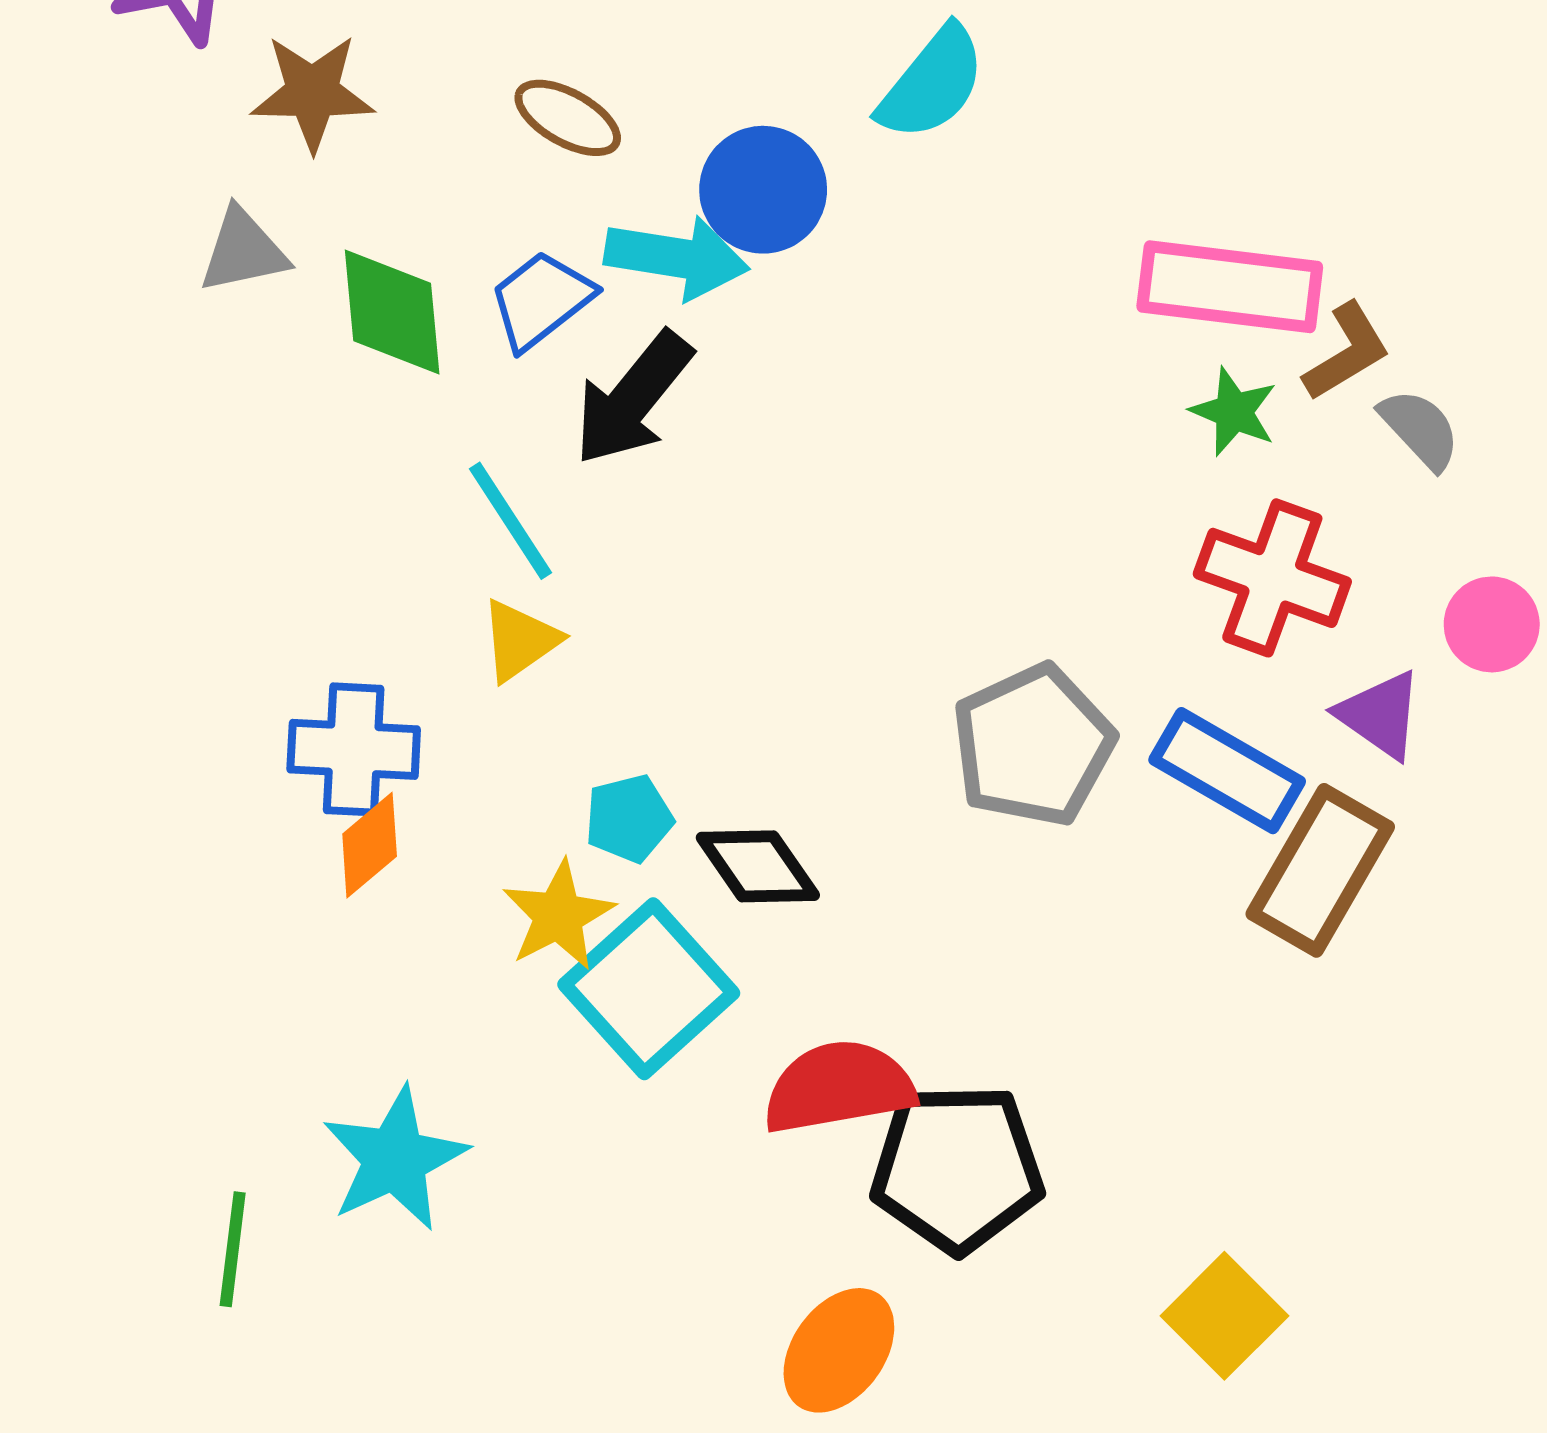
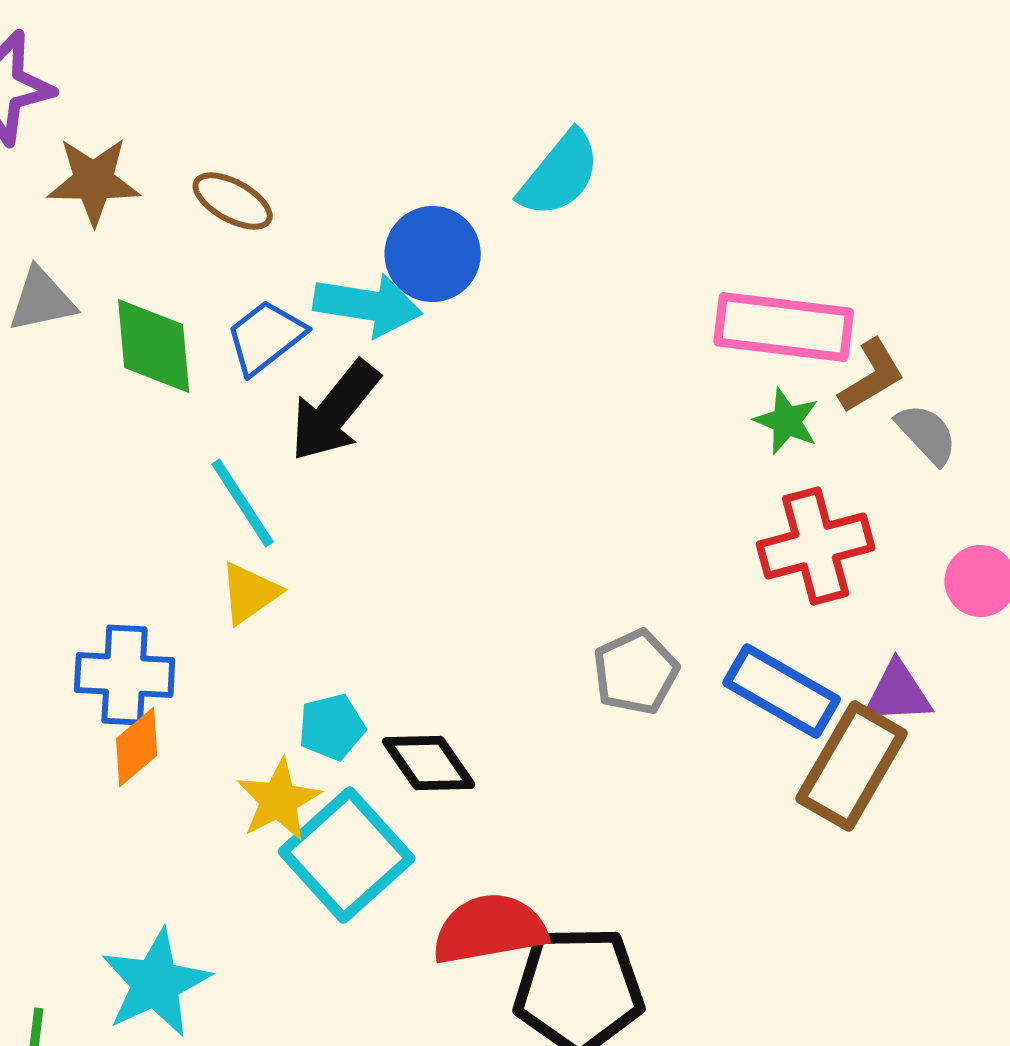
brown ellipse: (568, 118) -> (233, 201), moved
red cross: (1272, 578) -> (816, 546), turned -35
purple triangle: (1380, 715) -> (898, 693), moved, turned -38
gray pentagon: (1033, 745) -> (636, 672), size x0.7

